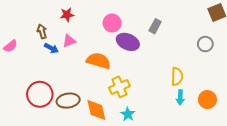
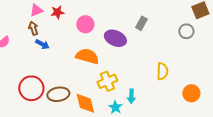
pink circle: (112, 23) -> (85, 24), moved
pink triangle: (69, 41) -> (36, 10), moved
gray circle: (205, 44) -> (186, 31), moved
cyan arrow: (180, 97) -> (131, 96), moved

